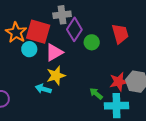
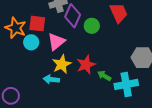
red square: (38, 32) -> (37, 24), size x0.7
red star: (119, 82) -> (86, 65), moved

